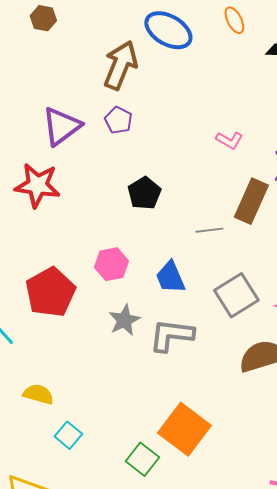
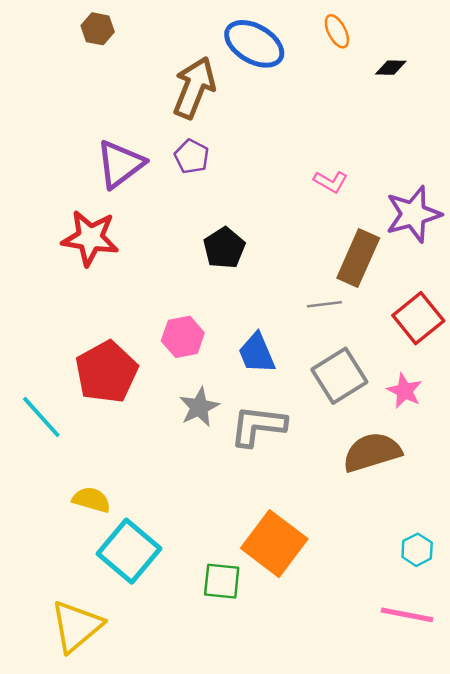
gray line: (209, 230) -> (324, 304), moved
cyan square: (68, 435) -> (129, 551), size x1.8
green square: (142, 459) -> (222, 581), turned -32

